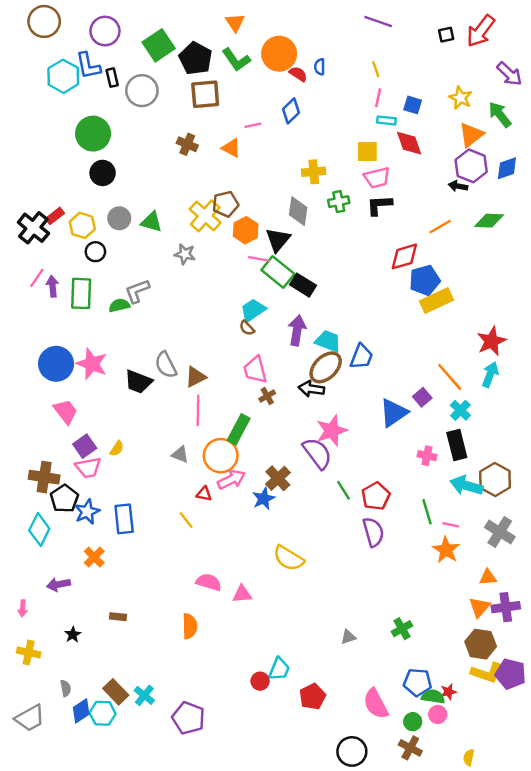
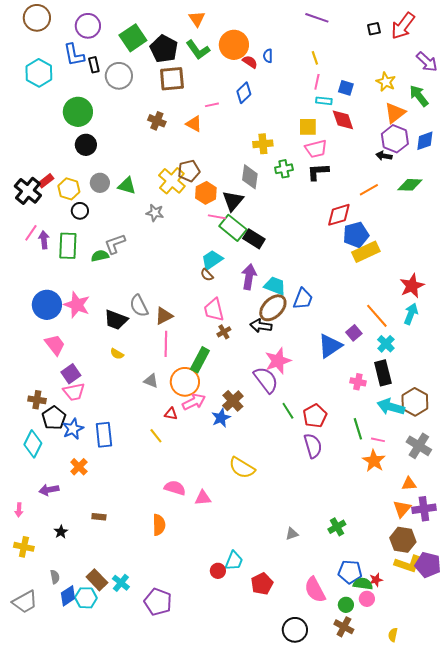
cyan hexagon: (63, 76) -> (39, 73), moved
yellow semicircle: (117, 448) -> (117, 354), moved, turned 88
brown cross: (44, 477) -> (37, 400), size x0.7

